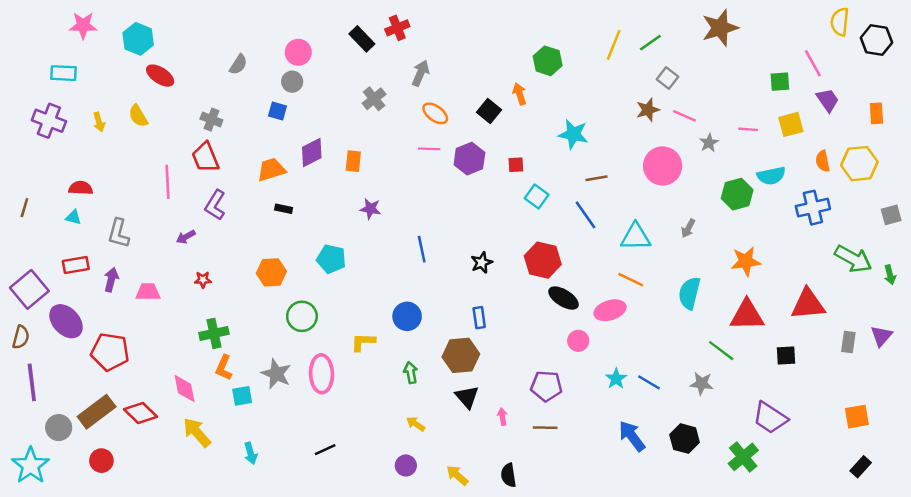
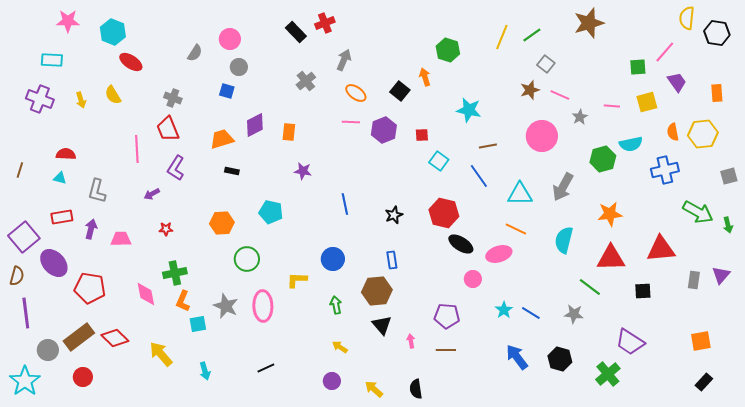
pink circle: (298, 52) -> (230, 39), moved
pink line: (813, 63) -> (665, 52), turned 70
gray arrow: (688, 228) -> (563, 187), size x1.8
pink diamond: (185, 388) -> (146, 294), moved

